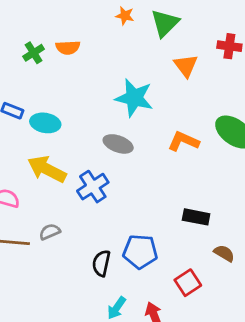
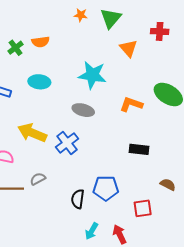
cyan ellipse: (45, 123) -> (39, 82), moved
black rectangle: (196, 217) -> (139, 149), moved
red square: (188, 283) -> (143, 208), turned 30

